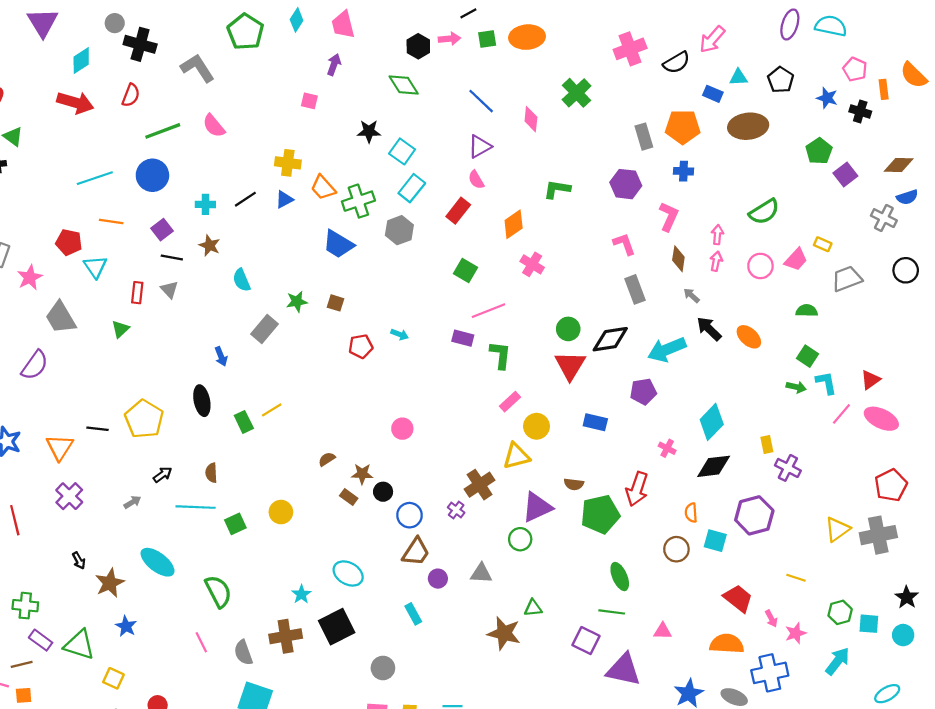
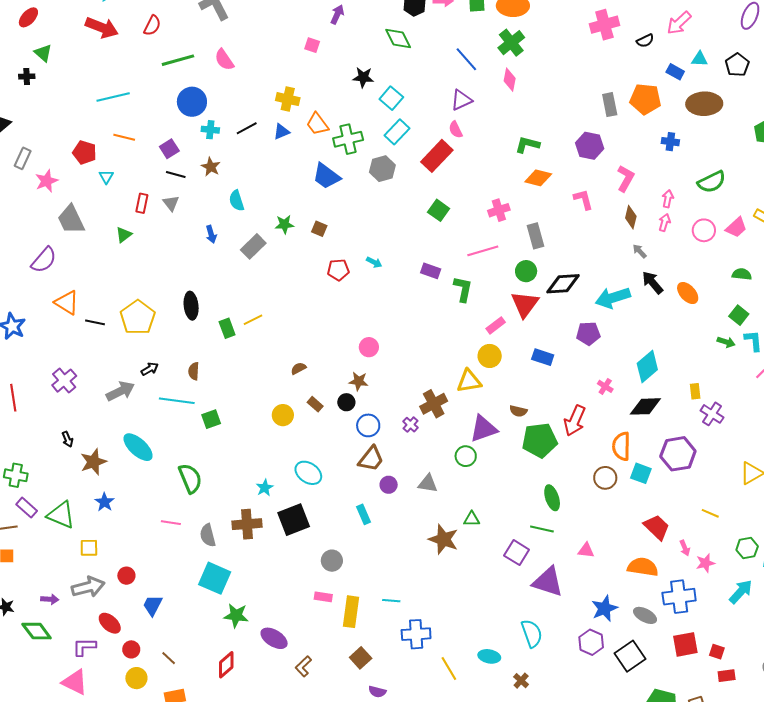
black semicircle: (677, 62) -> (645, 41), size x0.7
green cross: (577, 93) -> (511, 43), moved
blue cross: (684, 171) -> (670, 142), moved
blue circle: (152, 175) -> (192, 102), moved
red rectangle: (458, 211) -> (437, 156), size x1.4
orange diamond: (514, 224) -> (538, 178), moved, turned 44
pink cross: (532, 264) -> (499, 210), turned 35
cyan triangle: (95, 267) -> (106, 177), size x0.7
gray rectangle: (635, 289) -> (536, 236), moved
pink line: (489, 311) -> (483, 251), moved
blue arrow: (221, 356) -> (211, 234), moved
pink rectangle: (510, 402) -> (496, 325), moved
orange triangle: (60, 447) -> (67, 302), moved, turned -36
brown star: (362, 474) -> (358, 381), moved
gray arrow: (132, 502) -> (120, 391), size x1.8
yellow circle: (281, 512) -> (283, 415), moved
orange semicircle: (691, 513) -> (621, 446), size x1.6
pink line: (201, 642) -> (171, 523), turned -60
yellow square: (113, 678) -> (89, 548), turned -30

